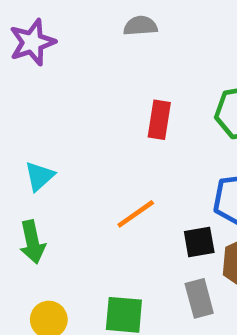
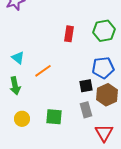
cyan triangle: (39, 176) -> (18, 58), turned -40
orange line: (136, 214) -> (43, 71), moved

